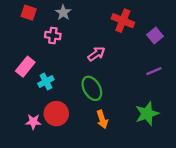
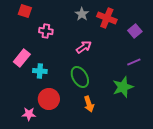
gray star: (63, 13) -> (82, 14), moved
cyan cross: (46, 81) -> (40, 71), turned 32
green star: (147, 114) -> (123, 87), moved
pink star: (33, 122) -> (29, 114), moved

